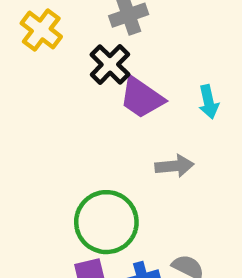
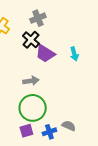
gray arrow: (175, 166) -> (31, 81), moved

